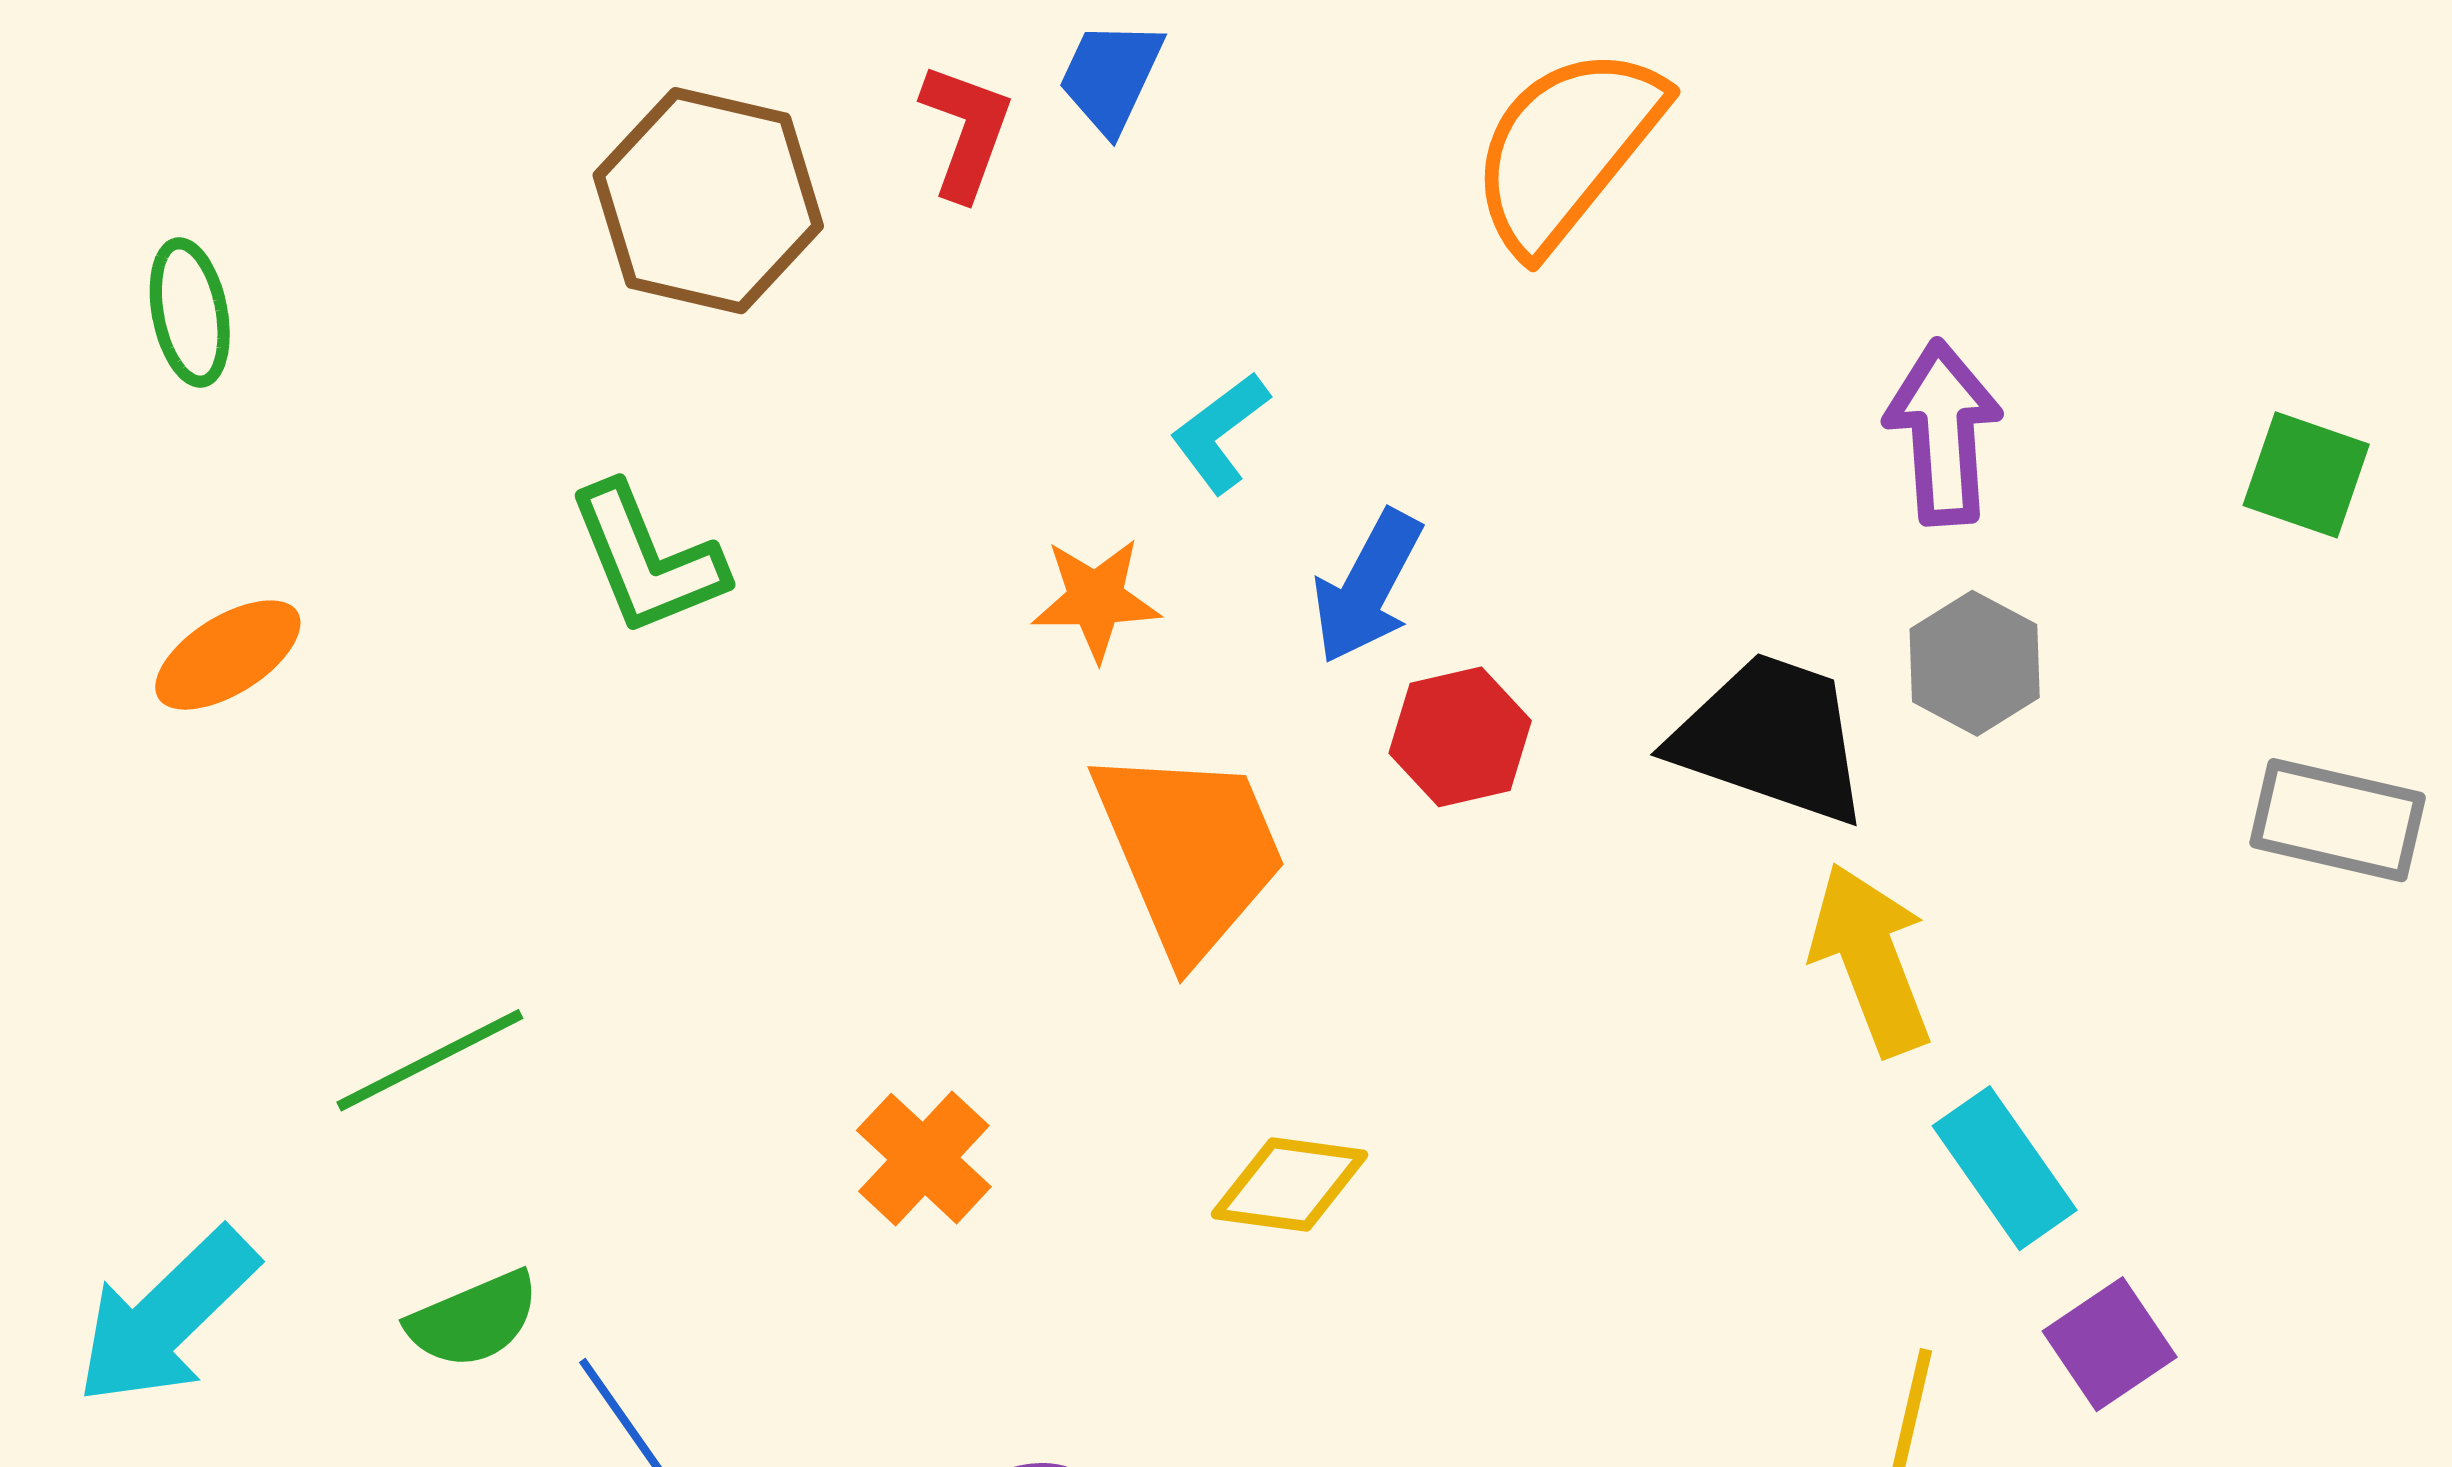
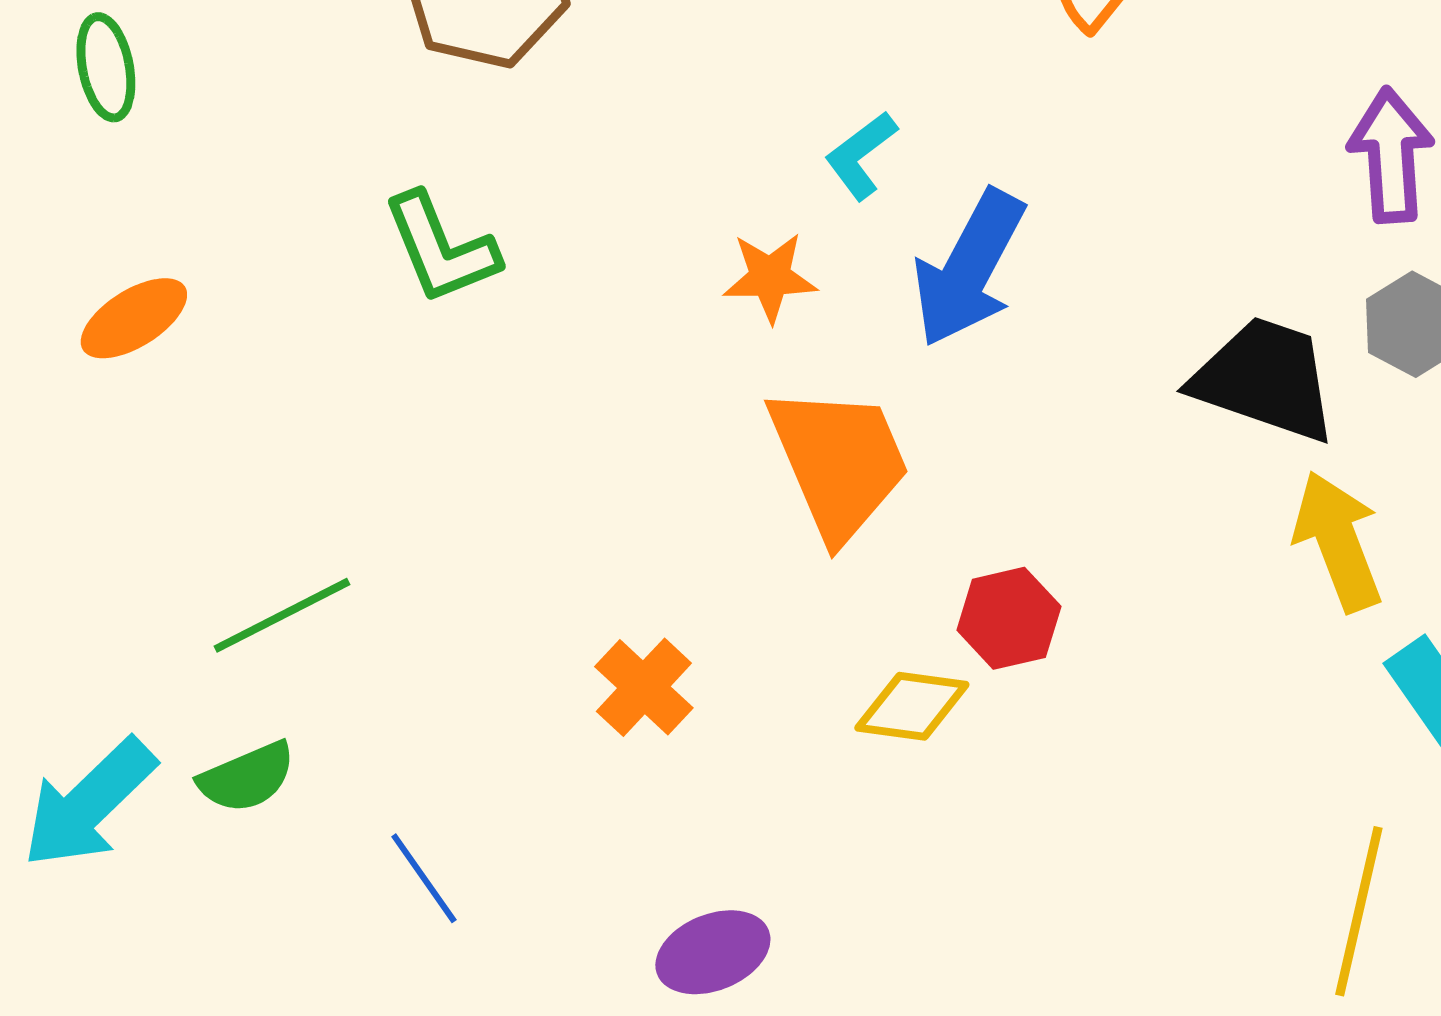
blue arrow: (1367, 587) -> (969, 268), size x1.4
red hexagon: (1460, 737) -> (1009, 618), moved
green semicircle: (474, 1320) -> (247, 777), moved

